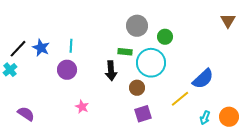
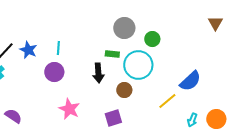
pink star: (82, 107) -> (69, 109), size x1.5
purple square: (143, 114) -> (113, 118), moved

